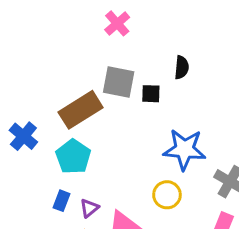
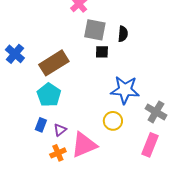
gray square: (119, 82) -> (95, 30), moved
blue cross: (23, 136) -> (15, 54), moved

